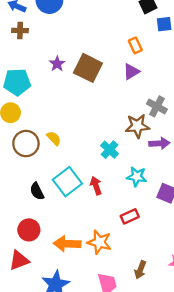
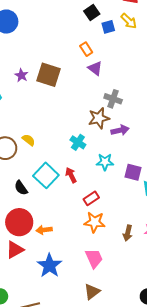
purple triangle: (131, 72) -> (95, 68), moved, turned -42
red rectangle: (130, 216) -> (91, 198), moved
red circle: (29, 230) -> (19, 222), size x1.4
orange star: (99, 242) -> (95, 222), moved
orange arrow: (67, 244) -> (44, 230), moved, size x0.7
brown arrow: (140, 270) -> (128, 233), moved

